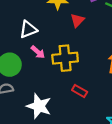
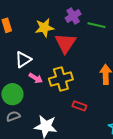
red triangle: (77, 20) -> (65, 43), size x1.6

